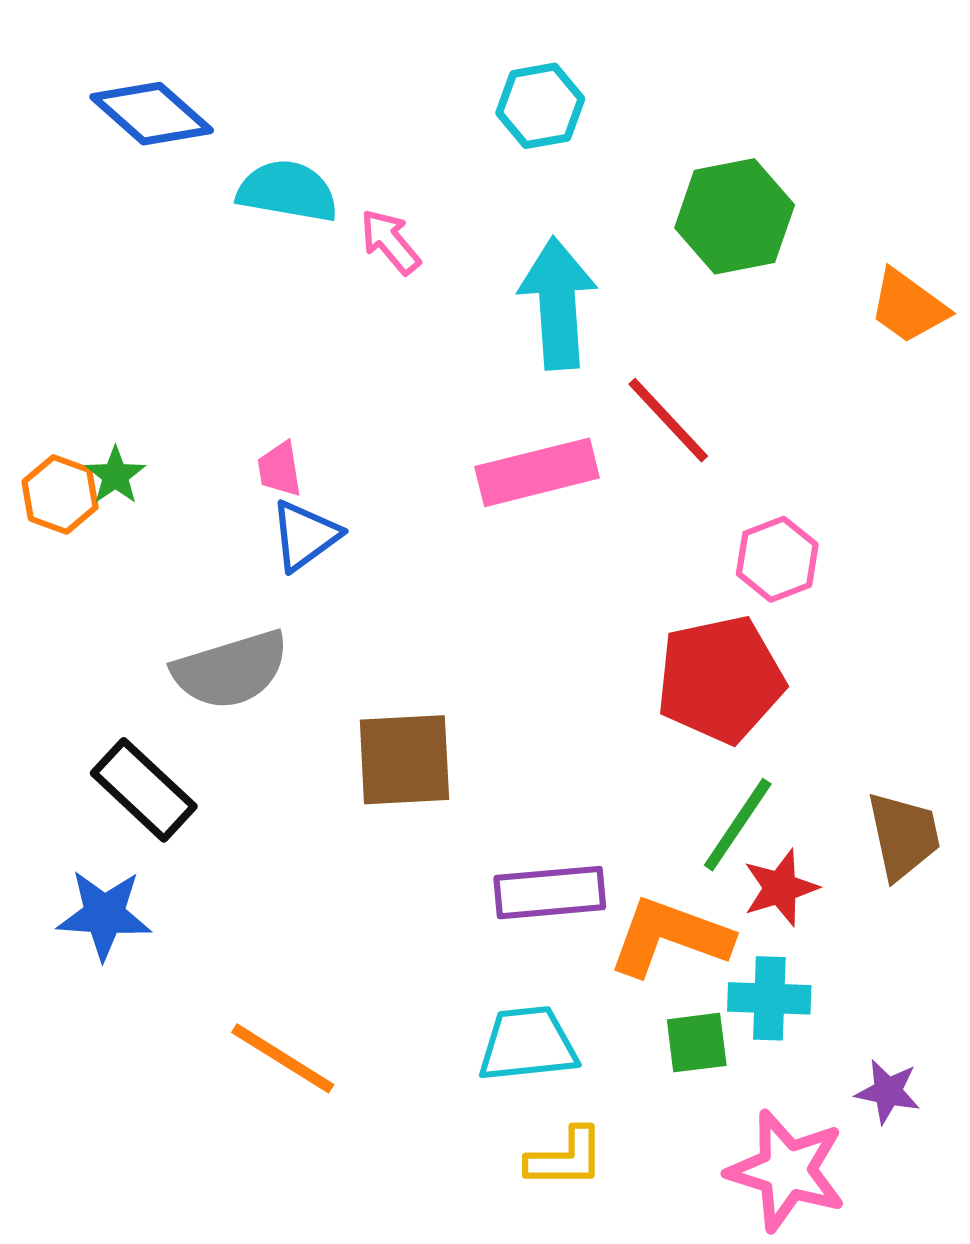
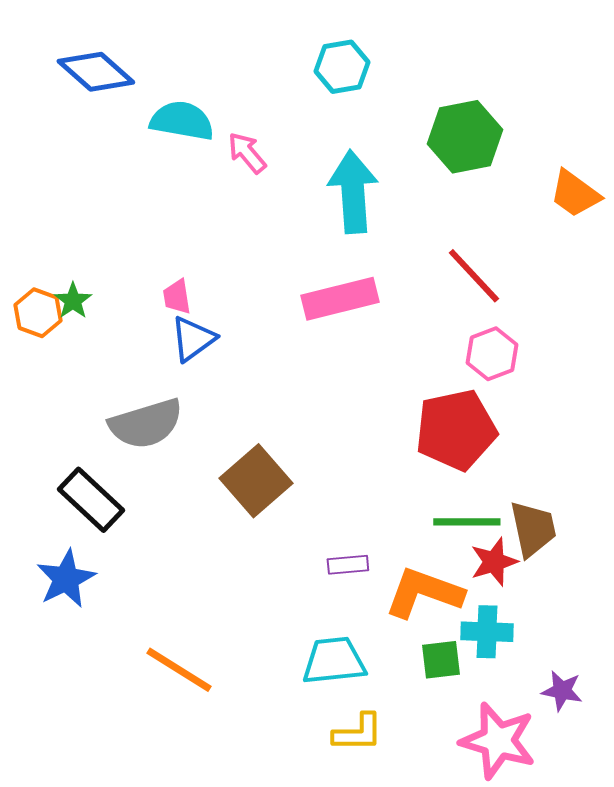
red line: (668, 420) -> (474, 276), moved
brown square: (404, 760) -> (256, 481), turned -38
green line: (738, 825) -> (467, 522), turned 56
brown trapezoid: (904, 836) -> (533, 529), moved
purple rectangle: (550, 893) -> (348, 565), size x0.6
blue star: (104, 915) -> (66, 579), turned -30

